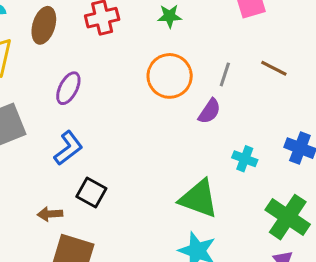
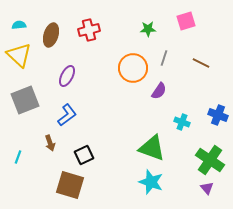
green star: (170, 16) -> (148, 29), moved
gray line: (225, 74) -> (164, 58), moved
black square: (91, 193) -> (84, 155), moved, turned 36
brown arrow: (50, 214) -> (50, 143), moved, turned -105

